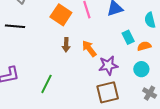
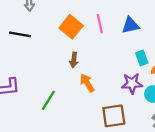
orange arrow: (89, 49) -> (87, 83), moved
purple star: (108, 65) -> (132, 83), moved

